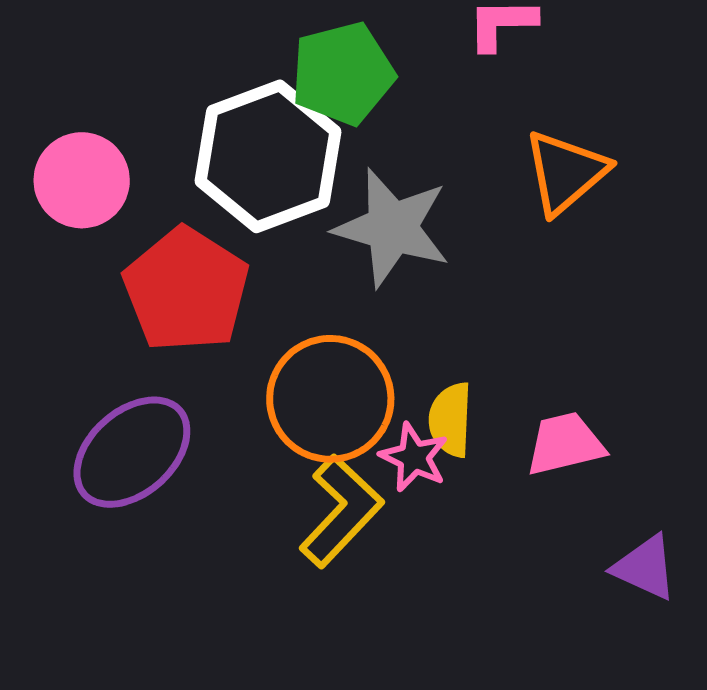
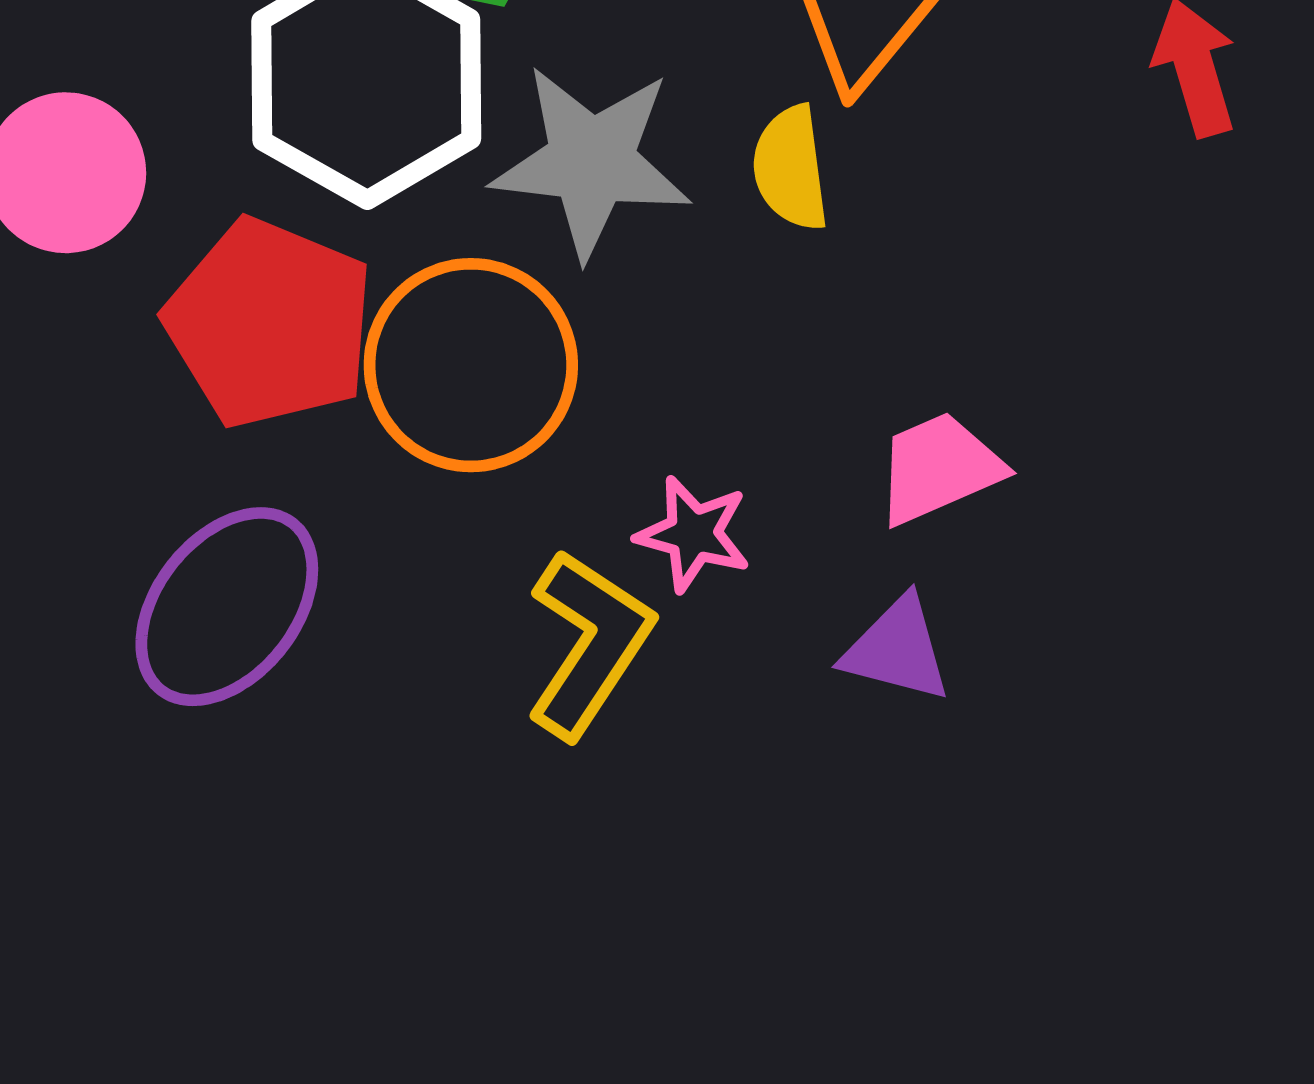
orange circle: (330, 399) -> (471, 365), moved
yellow semicircle: (450, 420) -> (791, 168), moved
purple triangle: (645, 567) -> (897, 649), moved

